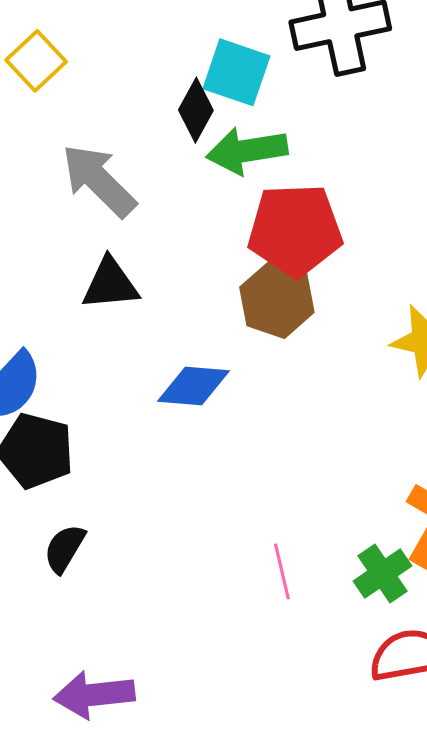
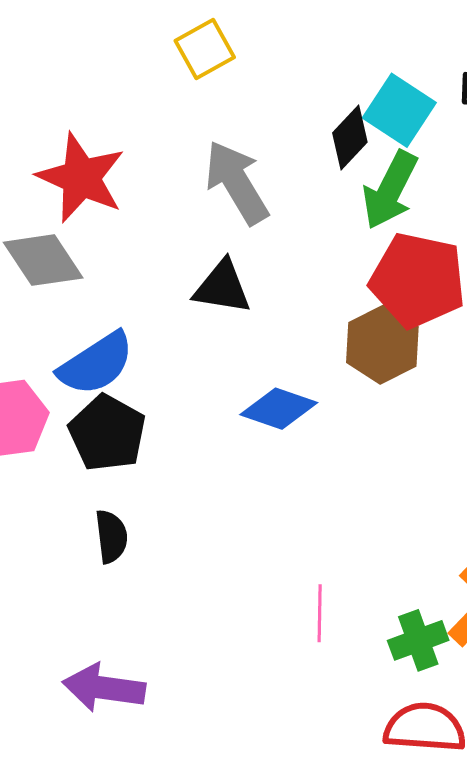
green arrow: (247, 151) -> (390, 190), turned -68
black semicircle: (65, 548) -> (111, 536), turned 128

